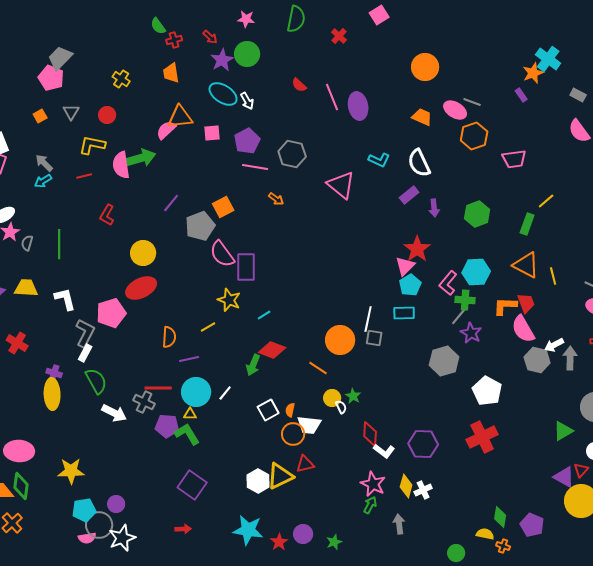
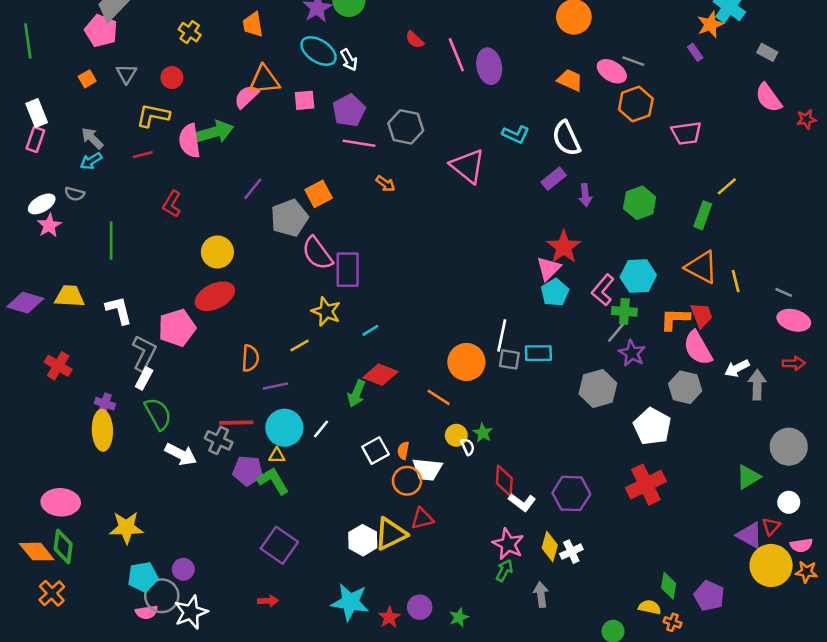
gray semicircle: (27, 243) -> (75, 194), moved, turned -91
cyan rectangle: (404, 313) -> (538, 353), moved
gray hexagon: (537, 360) -> (685, 387), moved

